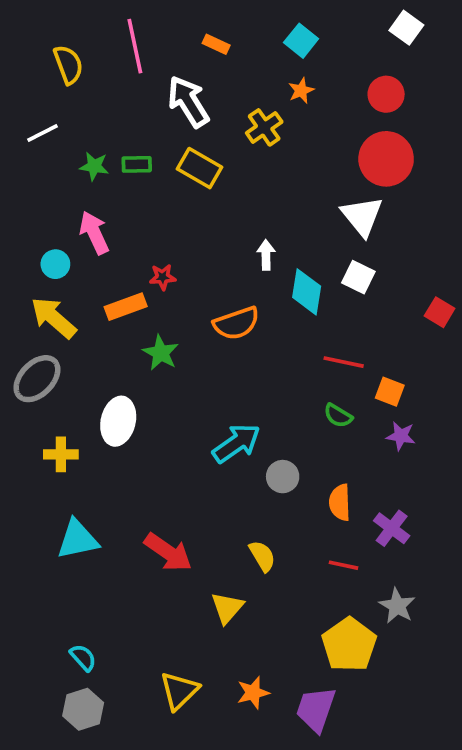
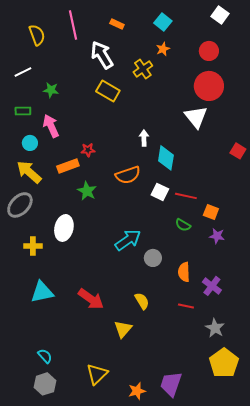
green rectangle: (137, 164) -> (23, 111), moved
white square: (358, 277) -> (160, 192), moved
red square: (440, 312) -> (238, 151), moved
yellow pentagon: (349, 645) -> (224, 363), moved
orange star: (253, 693) -> (137, 391), moved

